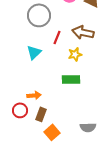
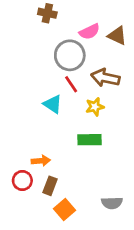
gray circle: (39, 15) -> (70, 55), moved
red line: (57, 37) -> (71, 84), turned -56
cyan triangle: (34, 52) -> (53, 104), moved, turned -42

